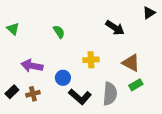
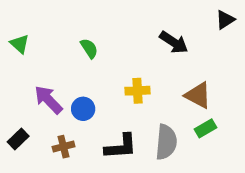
purple arrow: (32, 66) -> (48, 100), turned 35
blue circle: (63, 78) -> (83, 109), moved
brown cross: (33, 94) -> (63, 147), moved
black L-shape: (80, 97) -> (121, 147), turned -45

